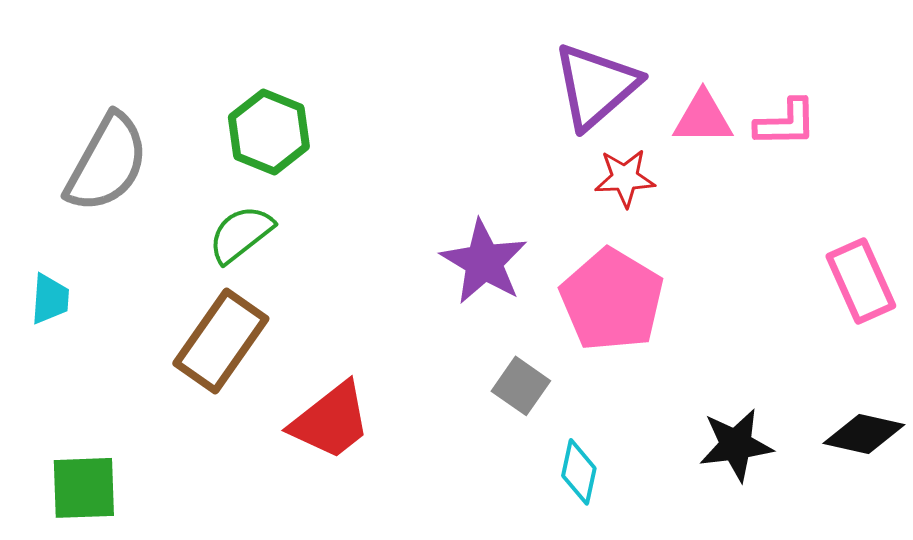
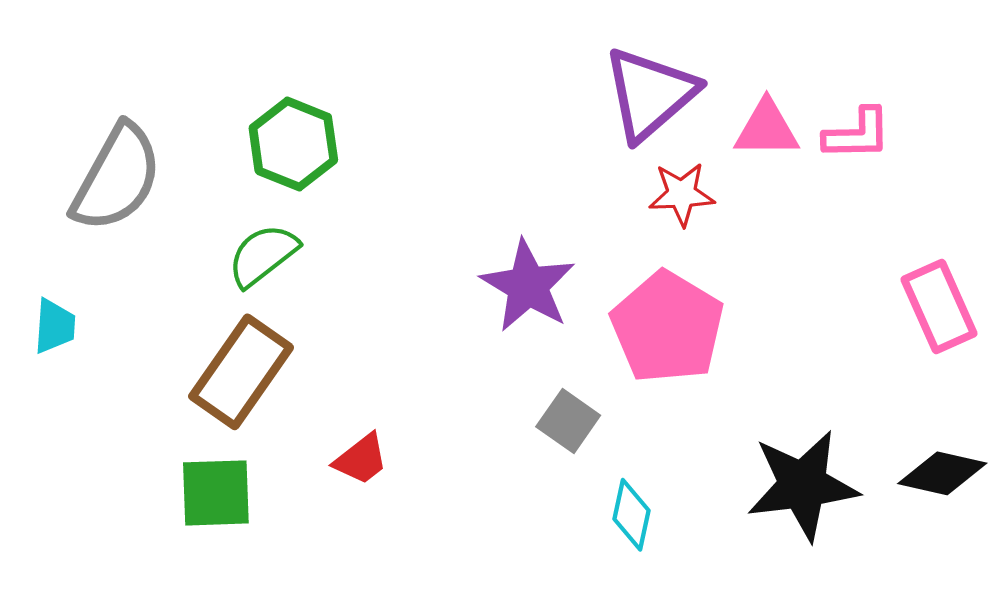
red trapezoid: (331, 421) -> (361, 459), size x0.6
black star: (736, 445) -> (803, 485), size x1.4
green square: (84, 488) -> (216, 493), moved

